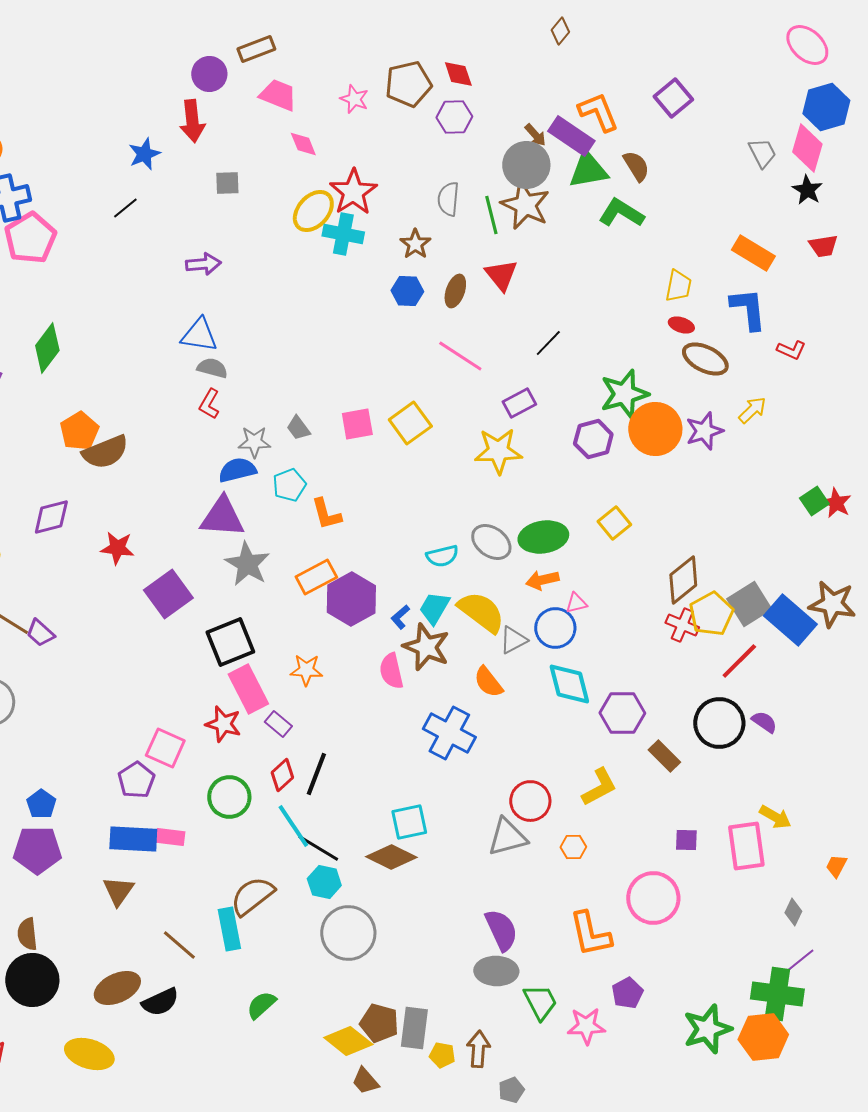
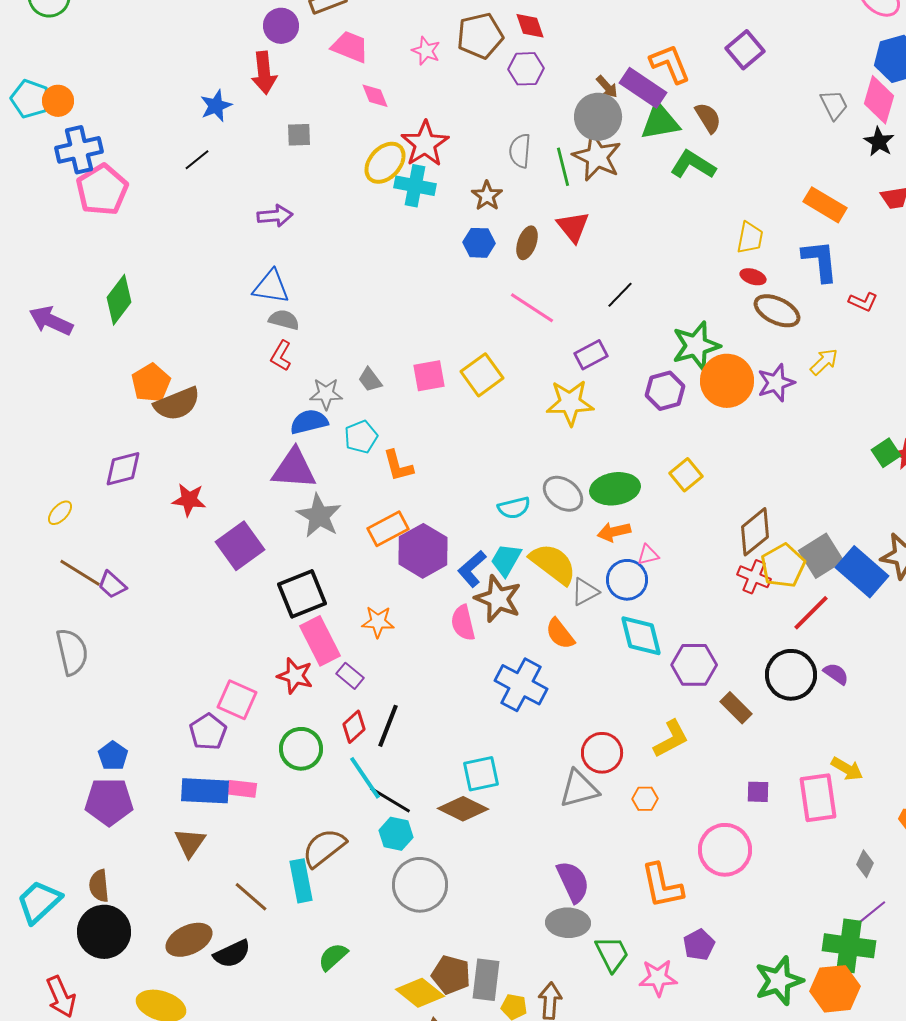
blue L-shape: (400, 617) -> (472, 569), size x1.5

